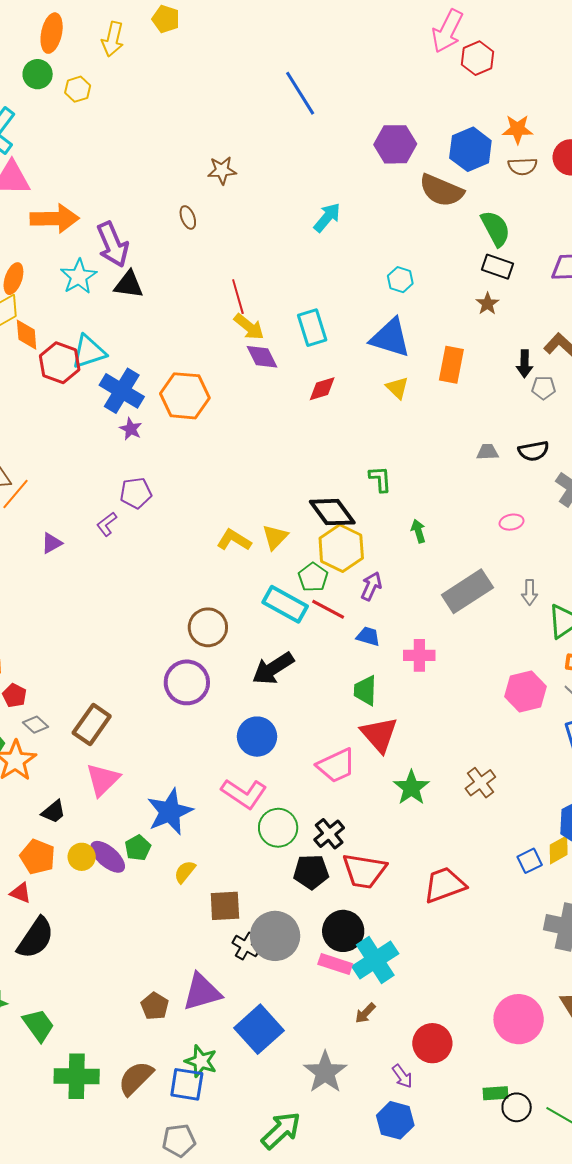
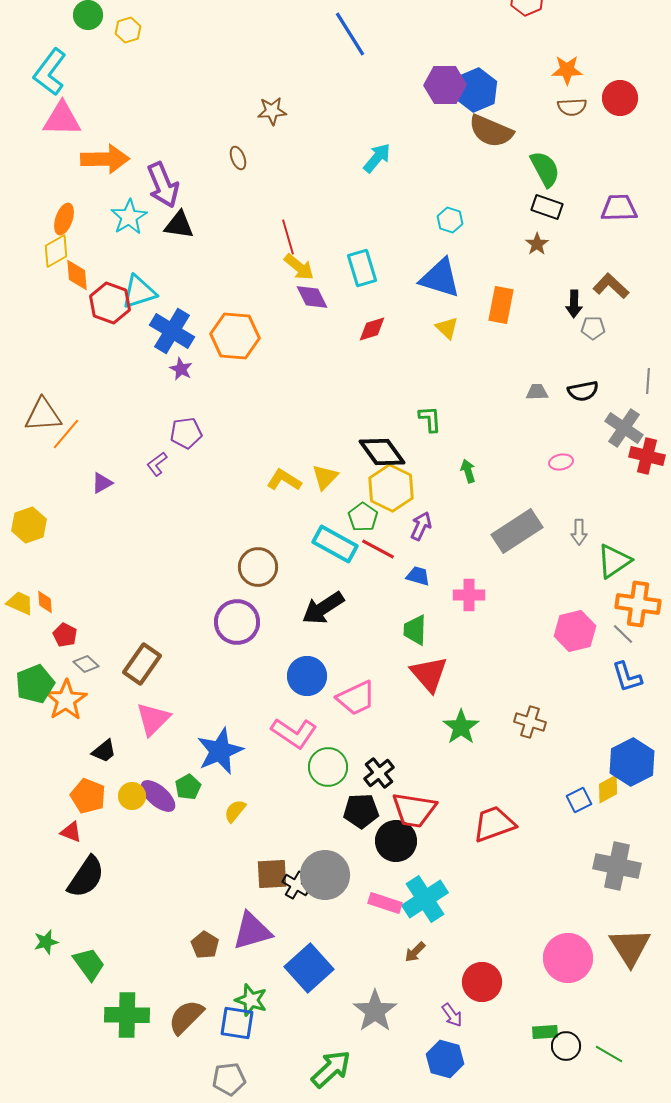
blue hexagon: (470, 149) -> (476, 90), moved
pink trapezoid: (336, 766) -> (356, 698), moved
brown cross: (480, 783) -> (530, 722), turned -36
brown square: (225, 906) -> (272, 874), moved
black circle: (343, 931) -> (396, 841), moved

